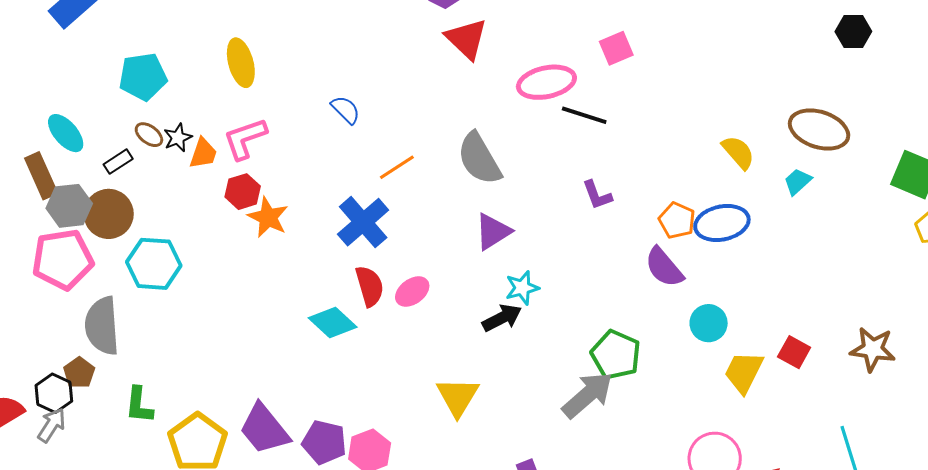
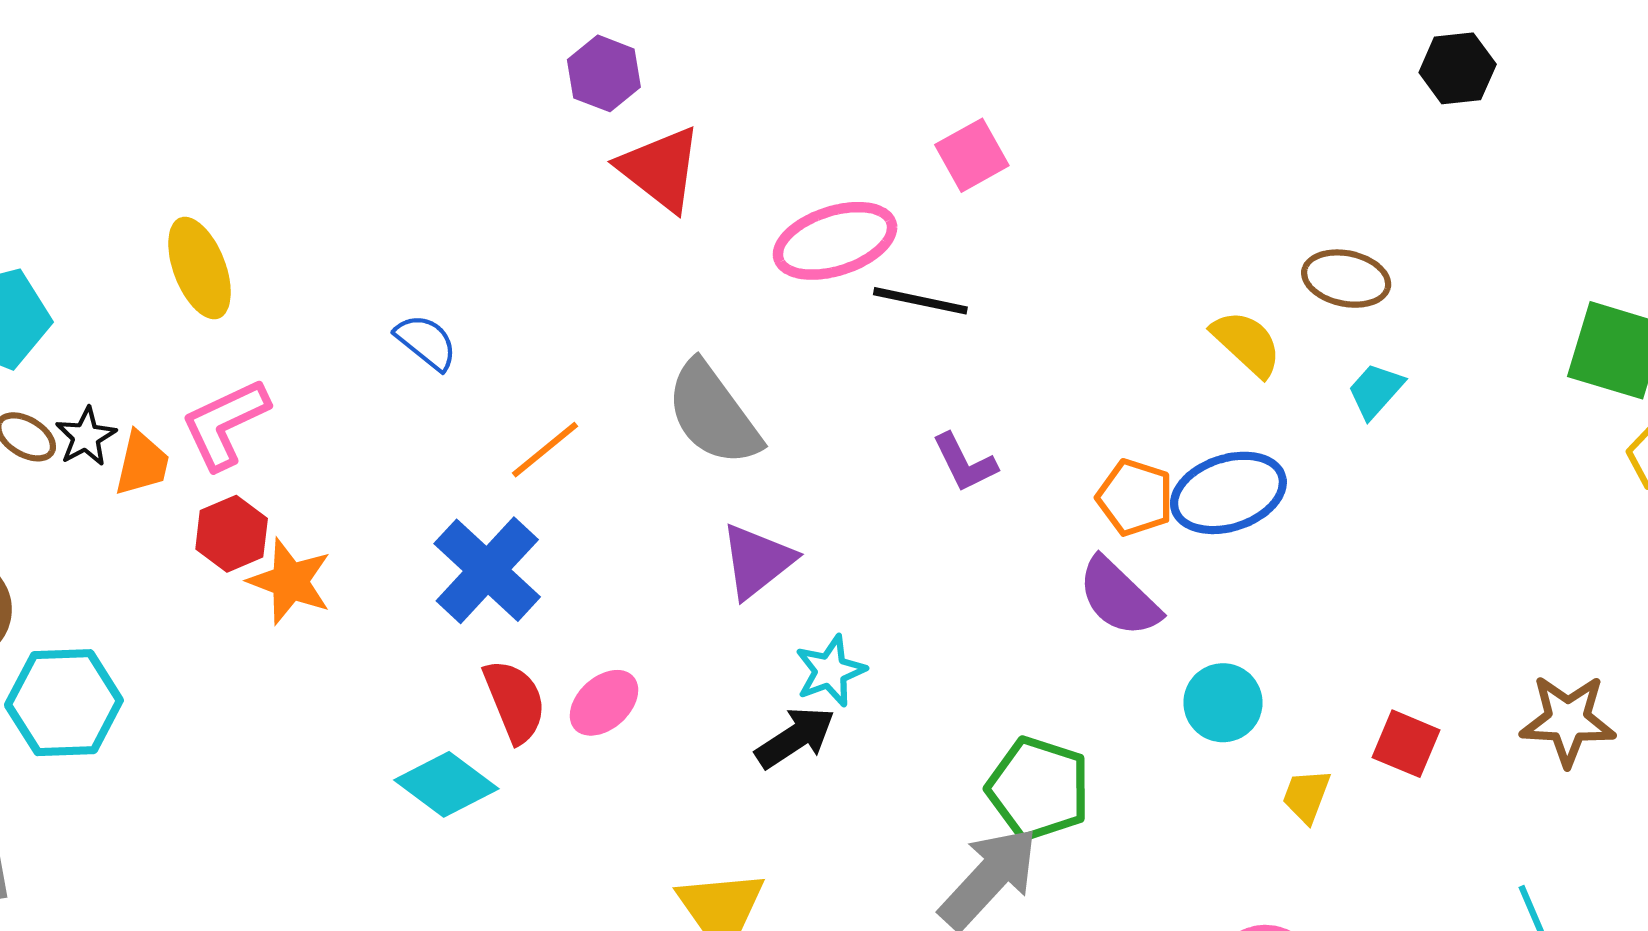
brown ellipse: (819, 129) -> (1346, 279), moved, size x0.7
yellow trapezoid: (744, 372) -> (1306, 796), size x0.6

